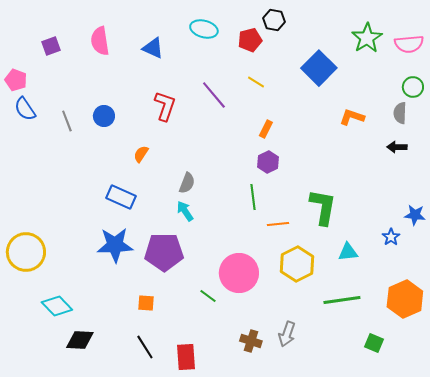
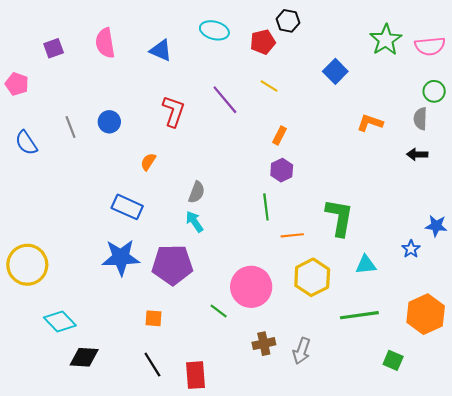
blue square: (319, 68) -> (335, 71), size x0.7
blue semicircle: (25, 109) -> (26, 143), moved
brown cross: (251, 341) -> (264, 344), moved, turned -30

